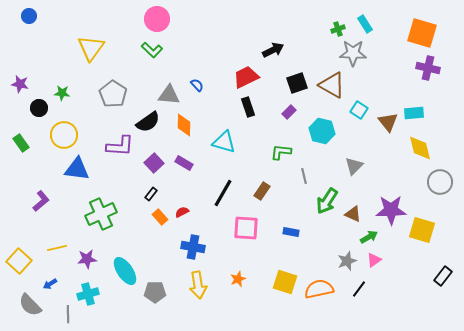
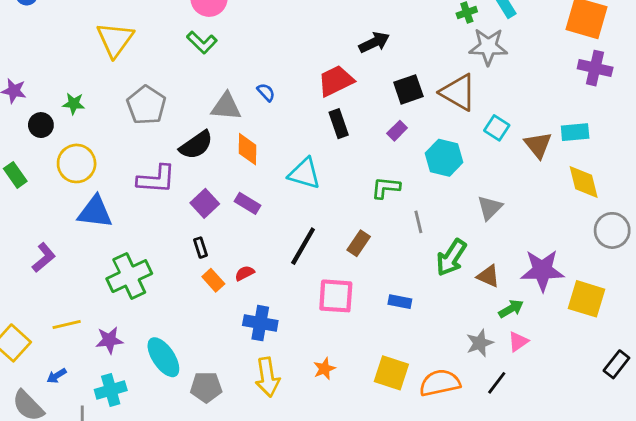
black rectangle: (151, 194) -> (200, 248), turned -56

